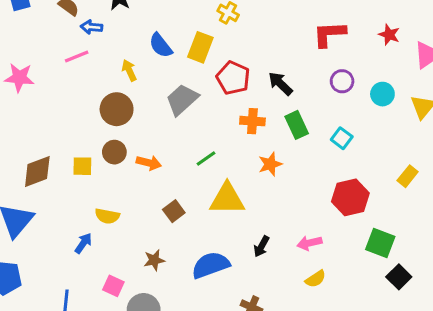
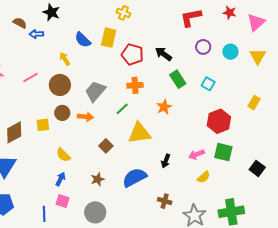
pink line: (77, 56) -> (30, 77), moved
gray trapezoid: (182, 100) -> (95, 91), moved
orange cross: (252, 121) -> (135, 85), moved
yellow semicircle: (107, 216) -> (63, 155), turned 42
blue arrow: (83, 243) -> (60, 179), moved
green square: (380, 243) -> (223, 152), moved
pink square: (113, 286) -> (63, 201), moved

